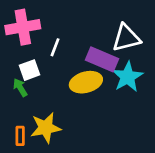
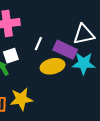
white line: (55, 47) -> (38, 44), moved
cyan star: (128, 77) -> (84, 63), turned 30

